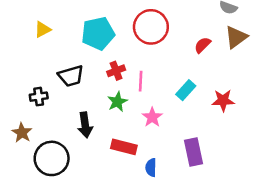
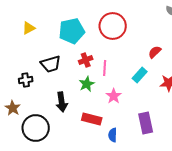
red semicircle: (203, 45) -> (155, 52), moved

